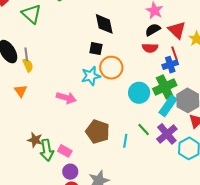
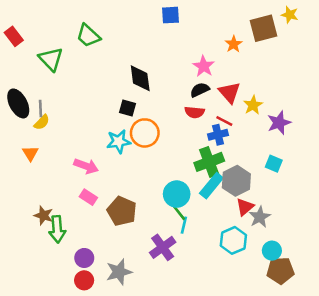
red line: (174, 53) -> (224, 121), turned -48
yellow semicircle: (28, 65) -> (42, 122), turned 64
cyan circle: (139, 93) -> (177, 194), moved
purple cross: (167, 134) -> (163, 247), moved
cyan line: (125, 141) -> (184, 225), moved
pink rectangle: (65, 151) -> (88, 197), moved

